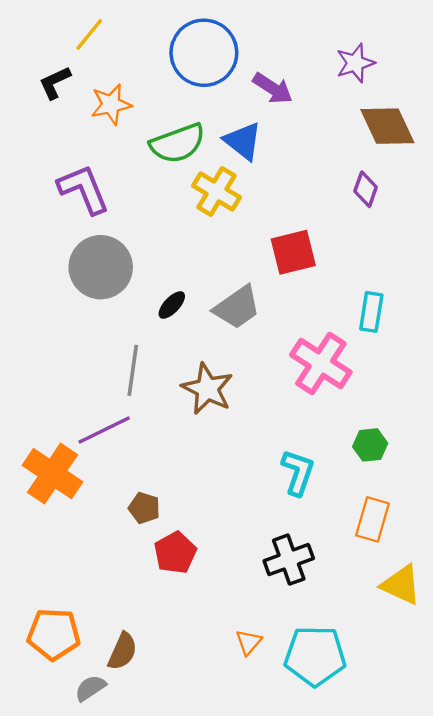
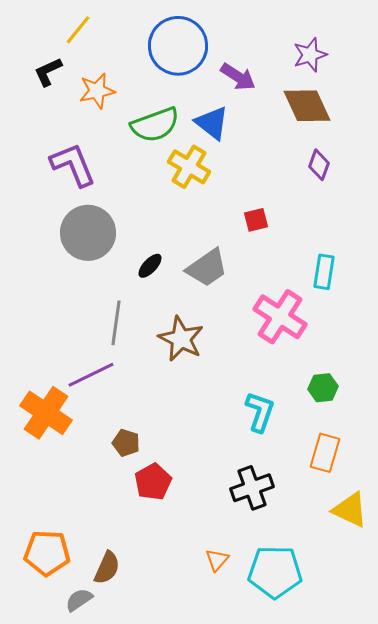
brown diamond: (387, 126) -> (307, 106), moved
red square: (293, 252) -> (256, 220), size x0.6

